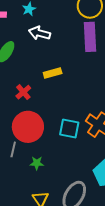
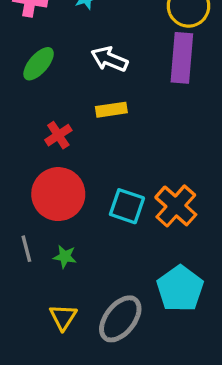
white arrow: (39, 33) -> (109, 59), moved
gray line: (13, 149) -> (26, 249), moved, turned -35

